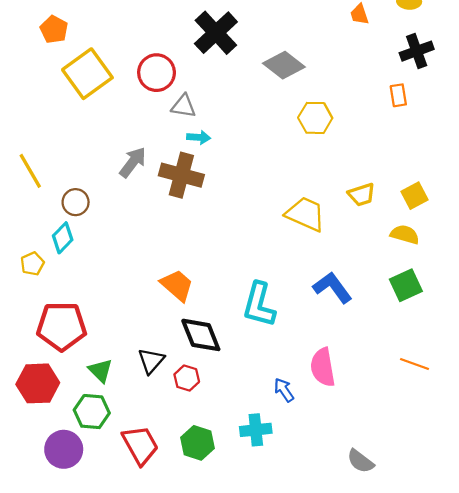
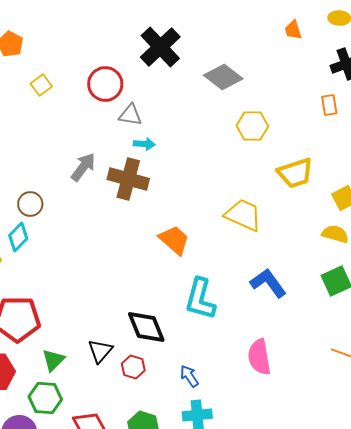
yellow square: (87, 74) -> (41, 85), size x0.5
yellow trapezoid: (362, 195) -> (295, 173), moved, size x1.4
orange trapezoid: (177, 285) -> (174, 240), moved
green triangle: (100, 371) -> (53, 360), turned 30
blue arrow: (284, 390) -> (189, 376), moved

